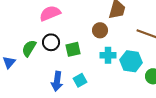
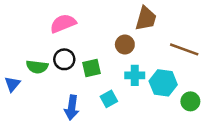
green semicircle: (29, 48) -> (37, 67), turned -114
cyan square: (80, 80) -> (109, 99), moved

